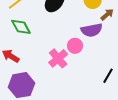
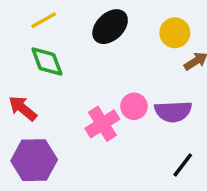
purple semicircle: (92, 30) -> (173, 111), moved

